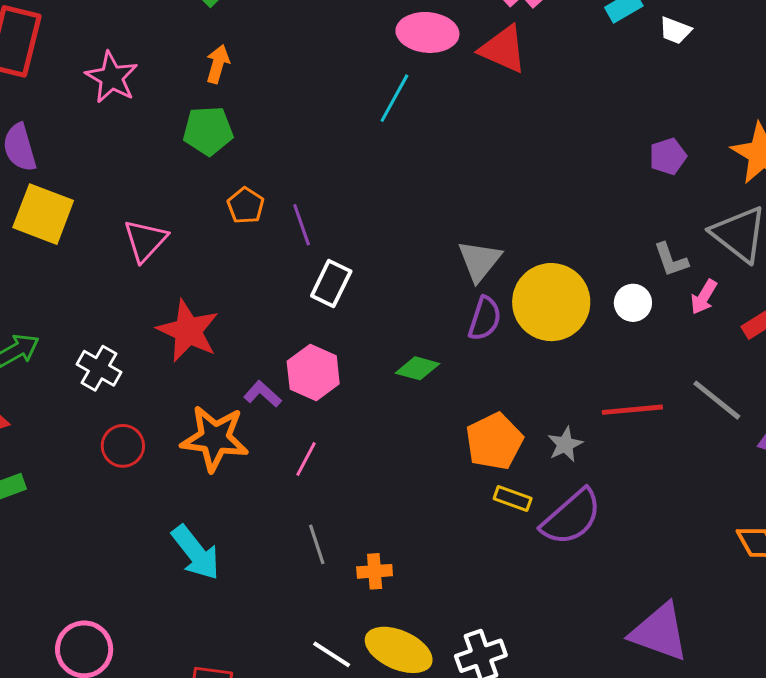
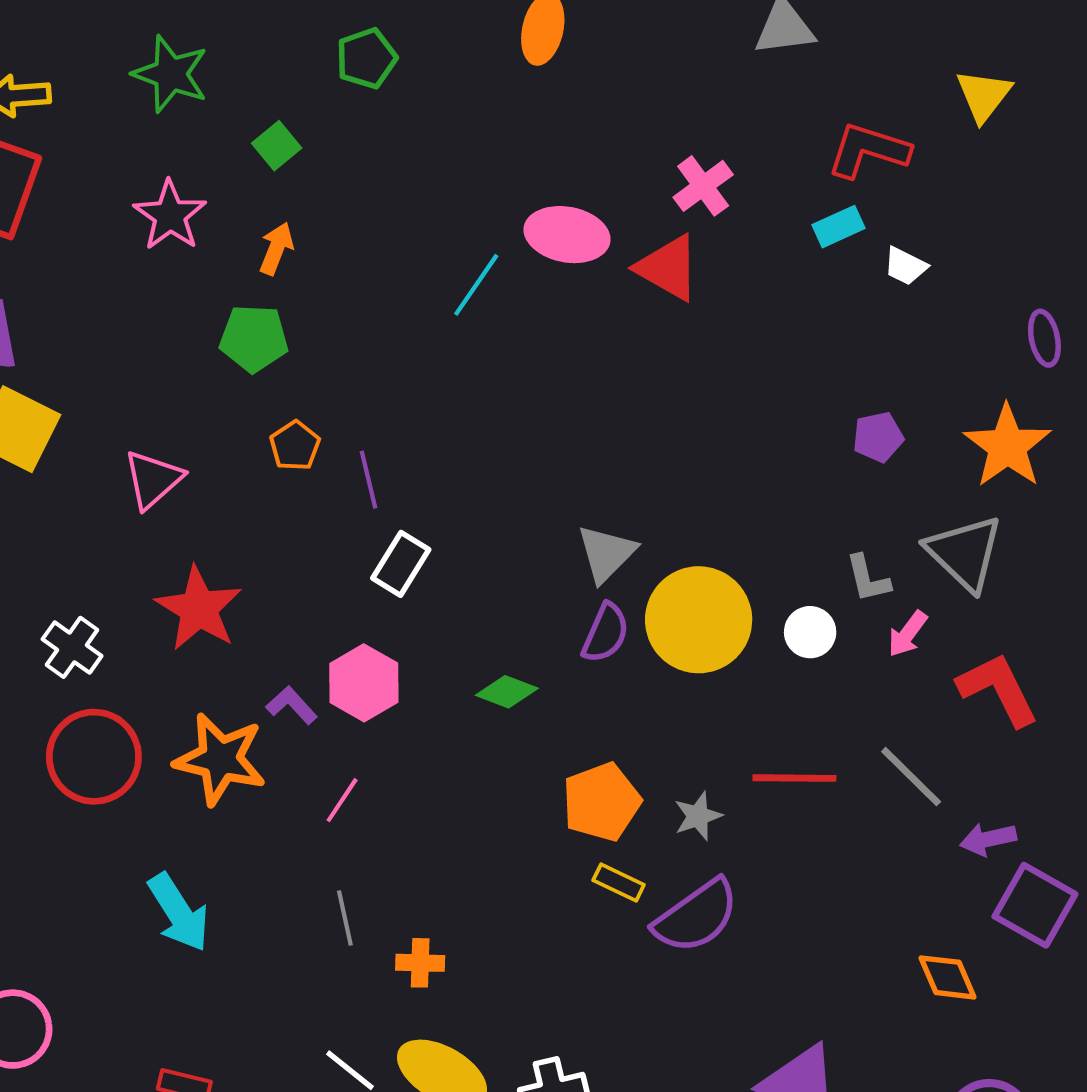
pink star: (112, 77) -> (170, 215), moved
cyan line: (394, 98) -> (476, 285), moved
red circle: (123, 446) -> (94, 757), size x1.6

